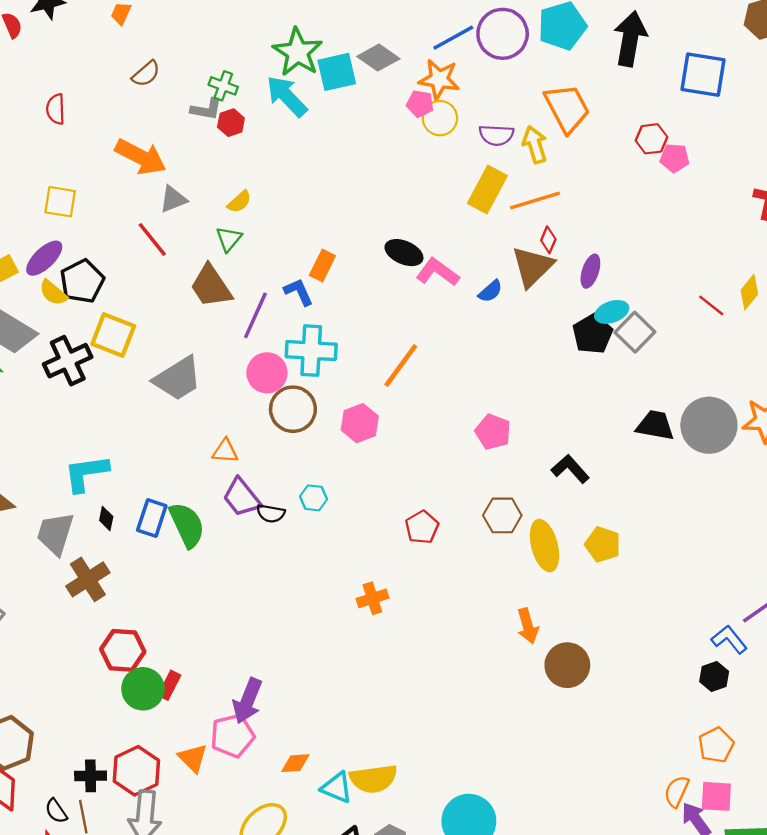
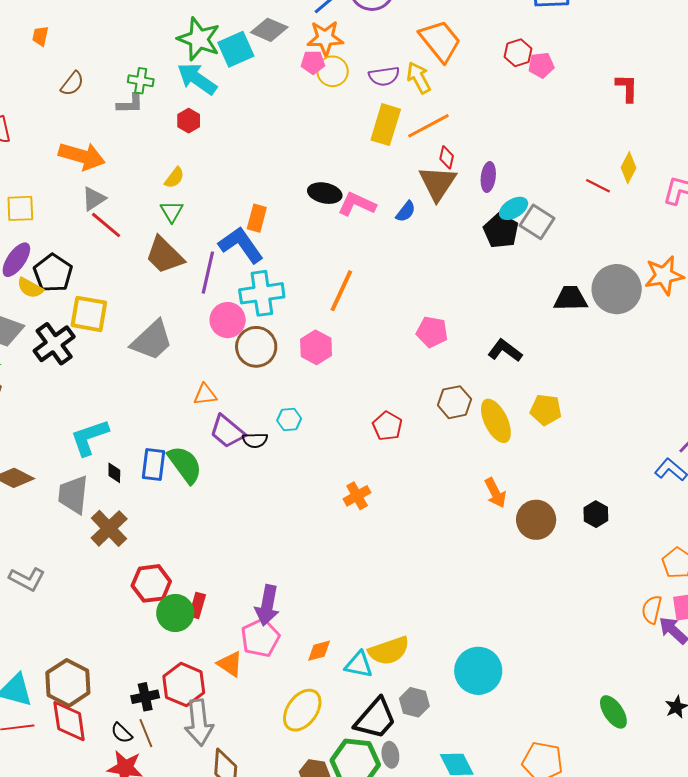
red hexagon: (231, 123) -> (189, 121), moved
gray triangle: (173, 199) -> (94, 199), moved
blue L-shape: (299, 292) -> (241, 245), size x1.6
black hexagon: (714, 677) -> (596, 514), moved

